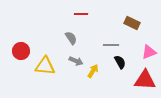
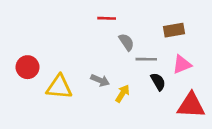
brown rectangle: (132, 23) -> (174, 30), turned -35
gray semicircle: (71, 38) -> (126, 42), moved
pink triangle: (149, 52) -> (182, 64), moved

